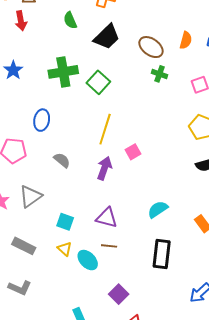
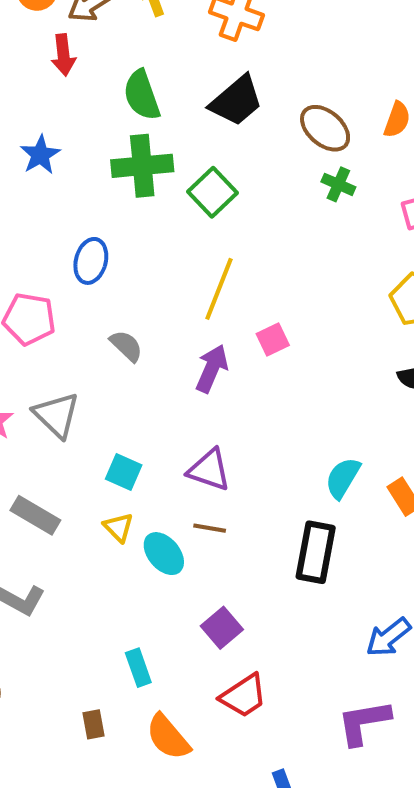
green semicircle: (70, 20) -> (142, 95), moved, size x1.4
gray triangle: (30, 196) -> (56, 415), turned -45
cyan semicircle: (158, 209) -> (343, 478), moved, turned -30

